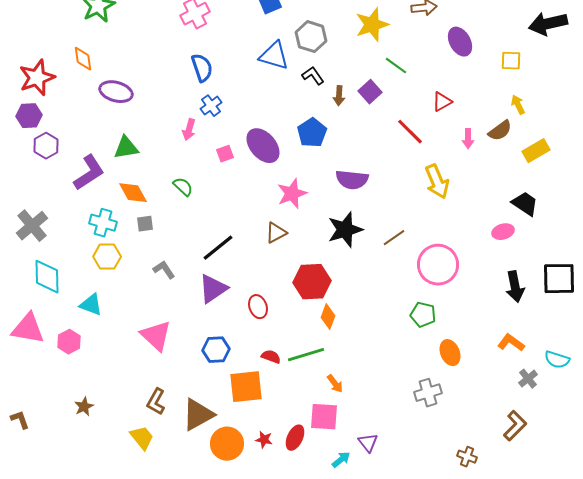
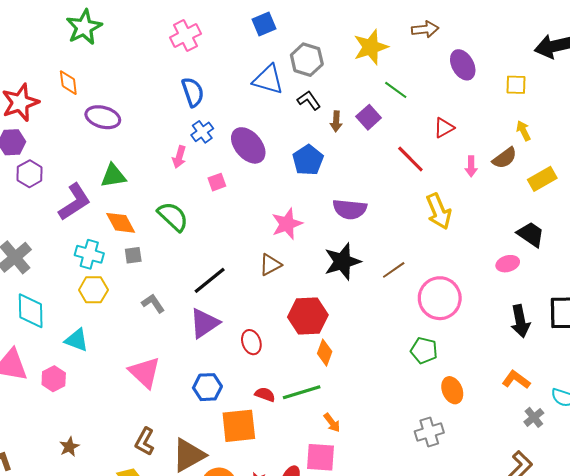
purple ellipse: (263, 146) -> (248, 145), moved
green semicircle: (183, 187) -> (173, 217), size x1.5

